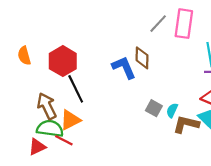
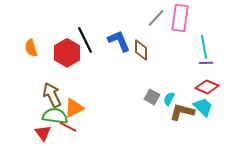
blue L-shape: (124, 67) -> (119, 41), moved
black line: (76, 89) -> (85, 40), moved
red triangle: (37, 147) -> (43, 133), turned -42

